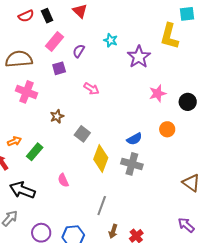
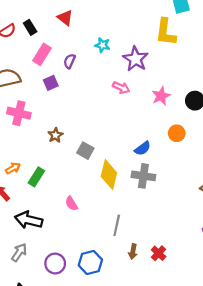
pink arrow: (91, 89) -> (121, 88), moved

